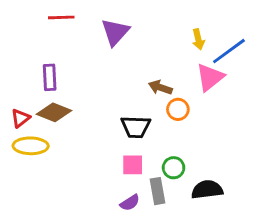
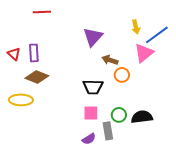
purple triangle: (115, 32) -> (93, 37), moved
red triangle: (20, 118) -> (14, 54), moved, turned -40
black semicircle: (207, 190) -> (142, 117), moved

